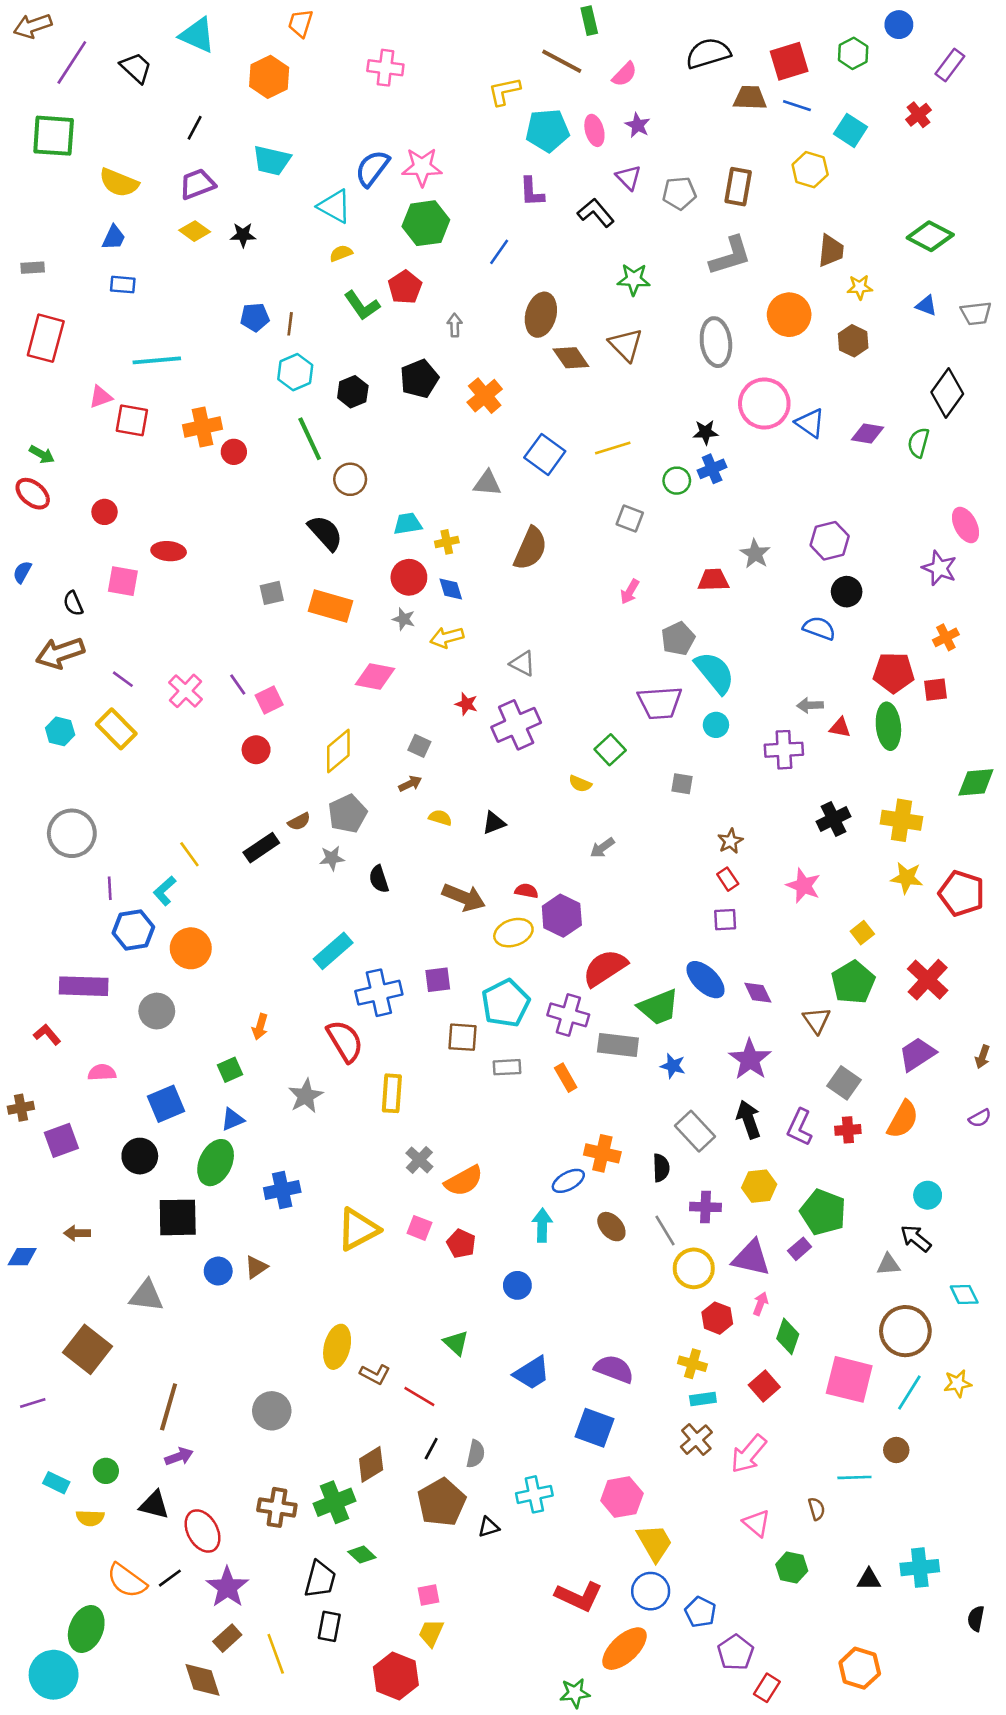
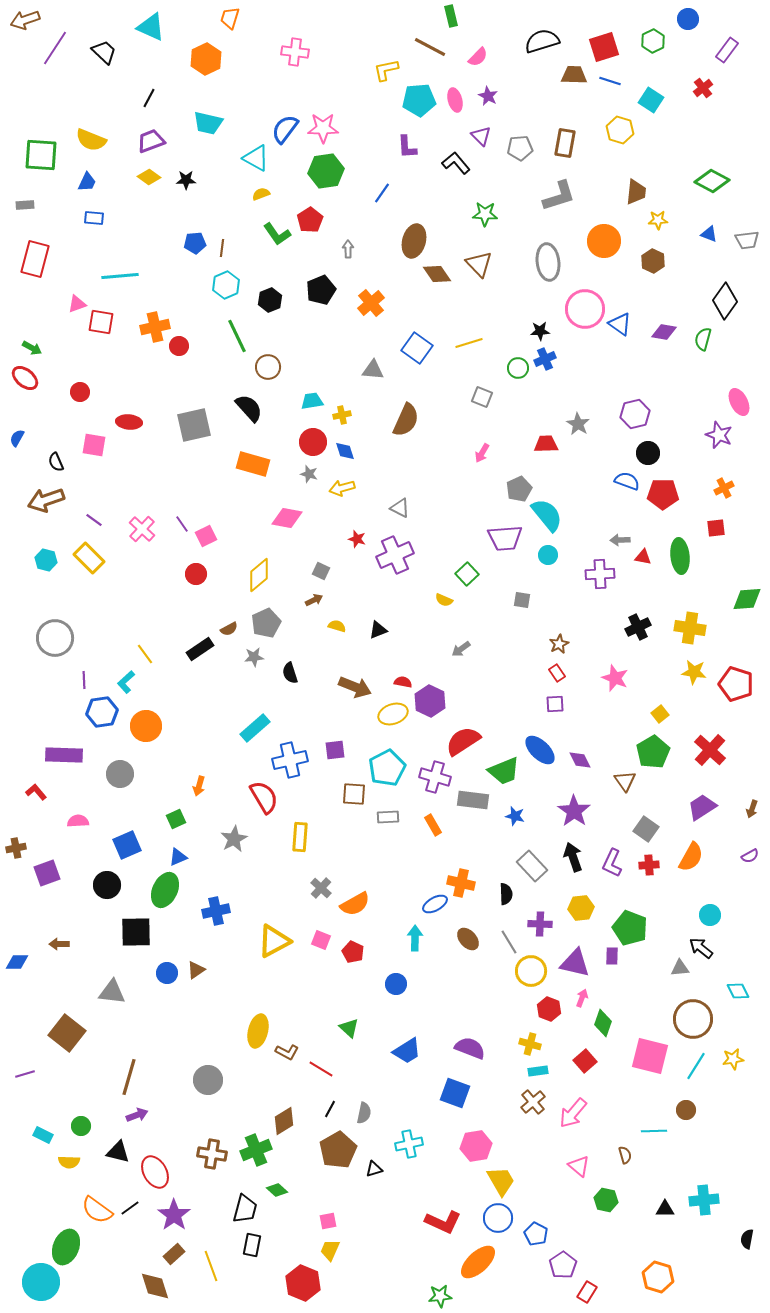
green square: (54, 136) -> (41, 155), moved
gray square: (272, 593) -> (194, 425), moved, size x1.8
red pentagon: (894, 673) -> (663, 494), moved
purple rectangle: (800, 1249) -> (612, 956), turned -48

